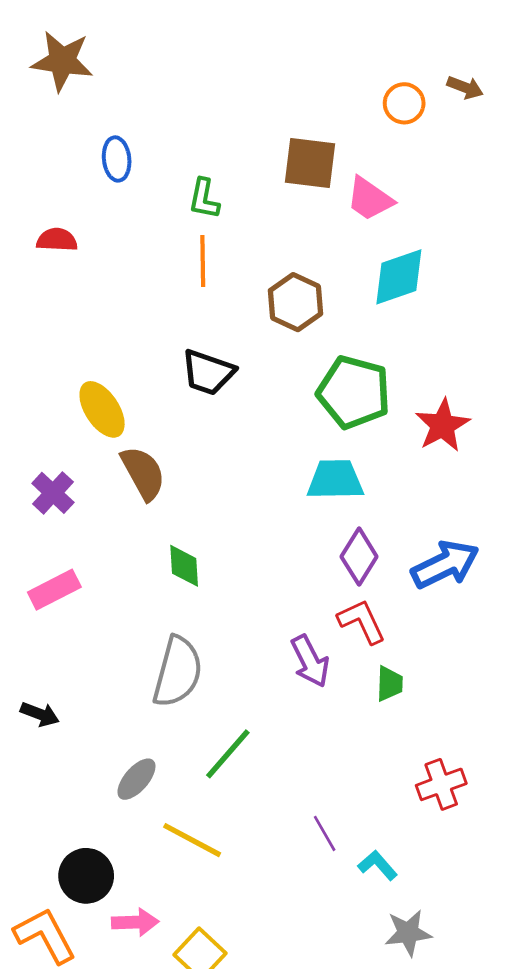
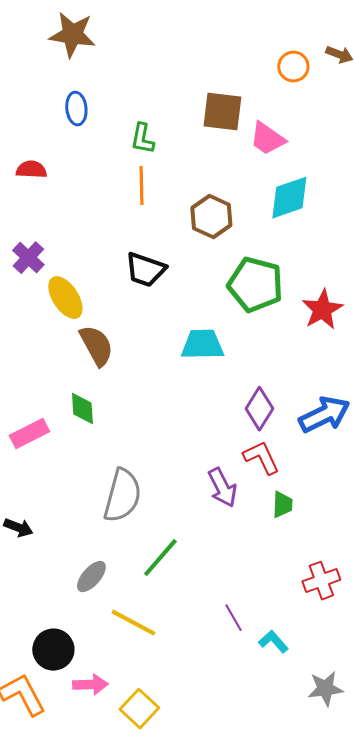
brown star: (62, 61) -> (72, 35), moved
cyan trapezoid: (335, 480) -> (202, 345), moved
purple cross: (53, 493) -> (28, 258), moved
green diamond: (184, 566) -> (82, 409), moved
gray star: (408, 933) -> (325, 689), moved

